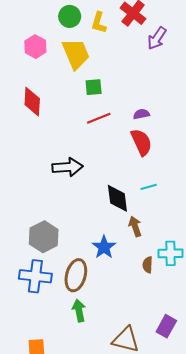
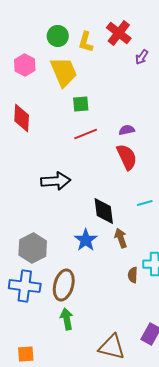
purple arrow: (157, 38) -> (142, 57), size x0.7
cyan line: (149, 187) -> (145, 203), moved
blue star: (104, 247) -> (86, 240), moved

